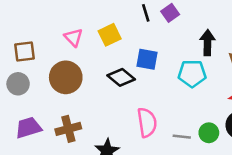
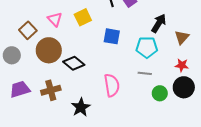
black arrow: (208, 43) -> (159, 23), turned 30
brown square: (24, 52) -> (28, 30), moved, turned -36
black diamond: (121, 77) -> (74, 63), moved
gray line: (182, 137) -> (145, 73), moved

